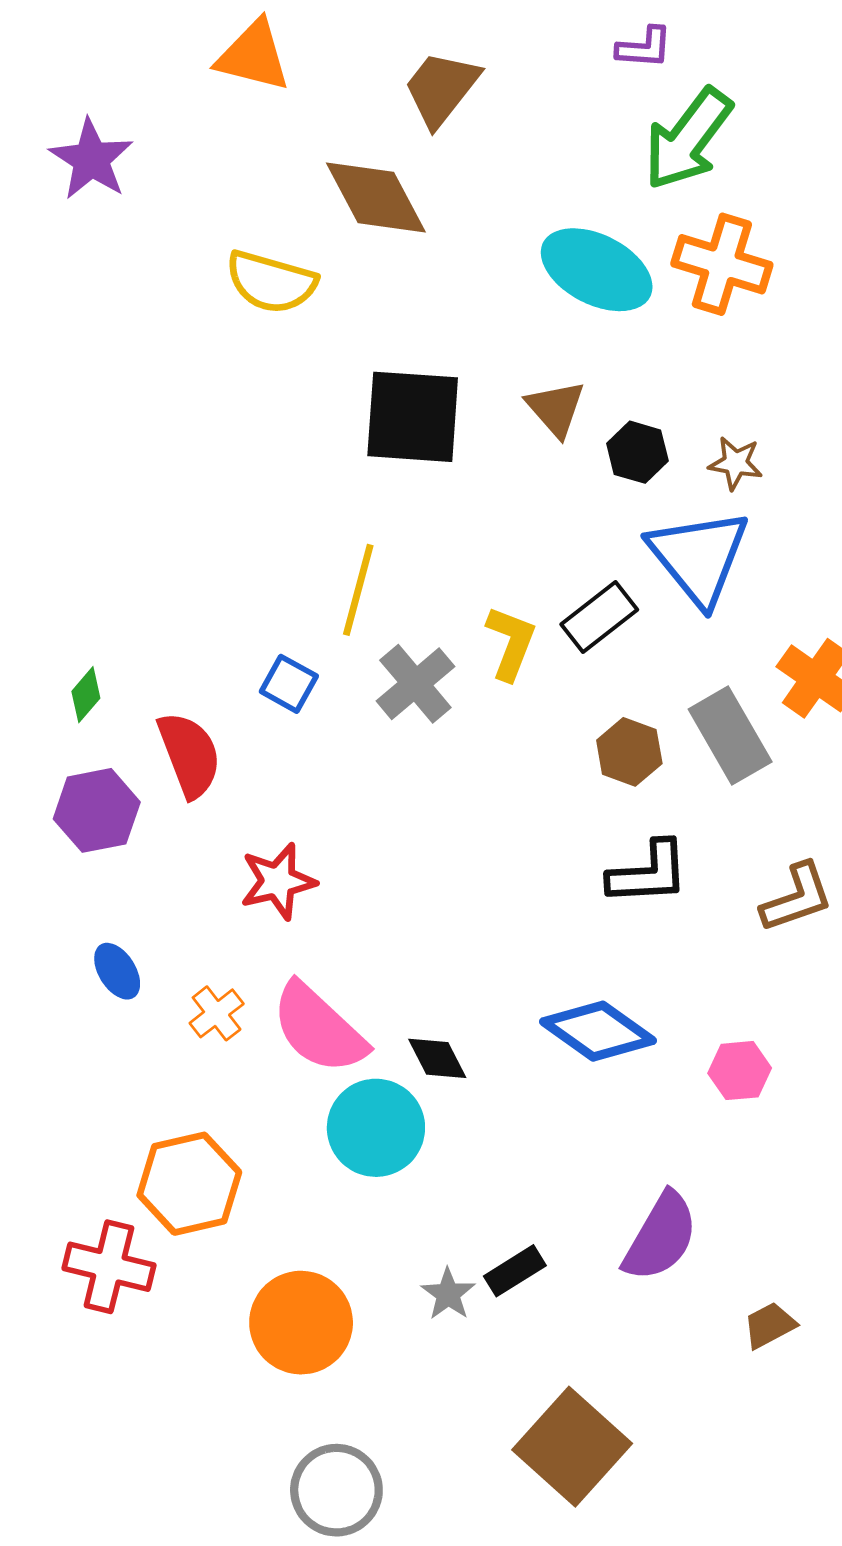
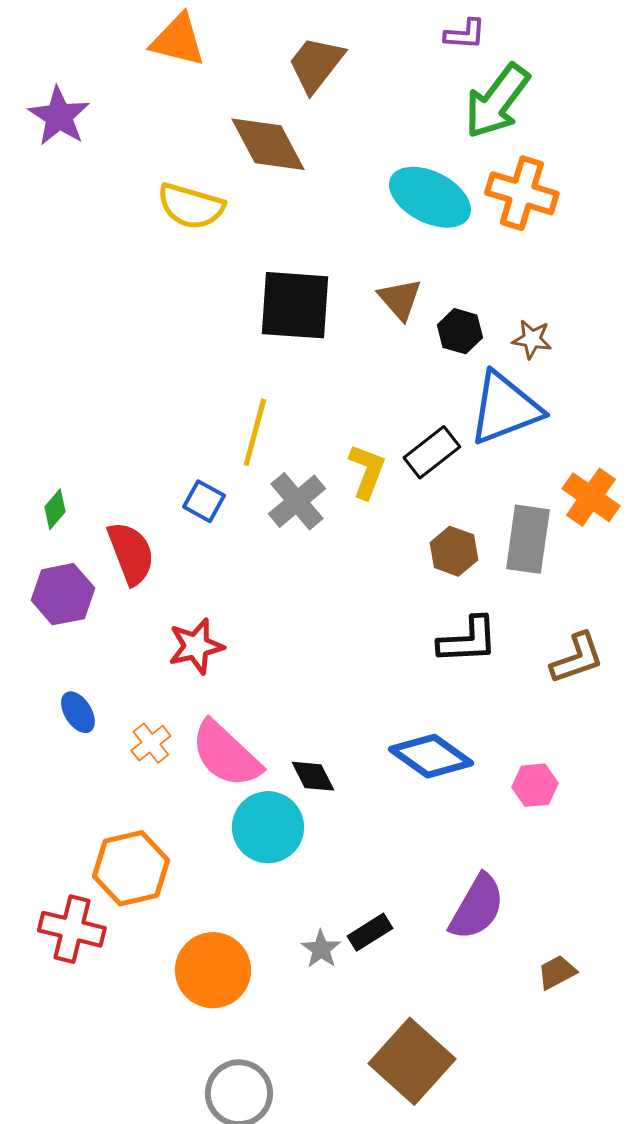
blue triangle: (699, 557) -> (505, 408), turned 48
gray rectangle: (730, 736) -> (528, 539), turned 38

